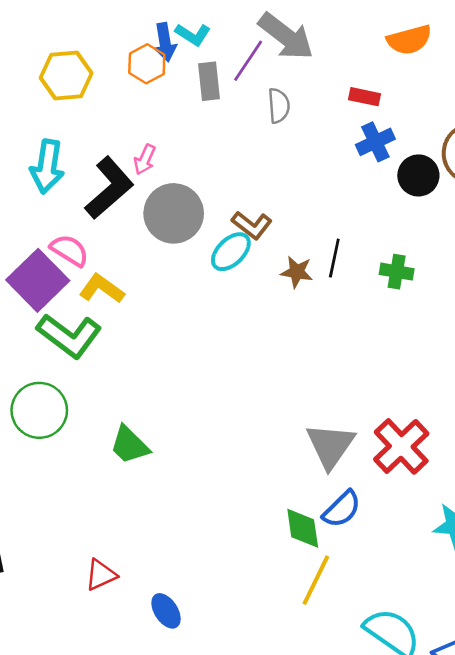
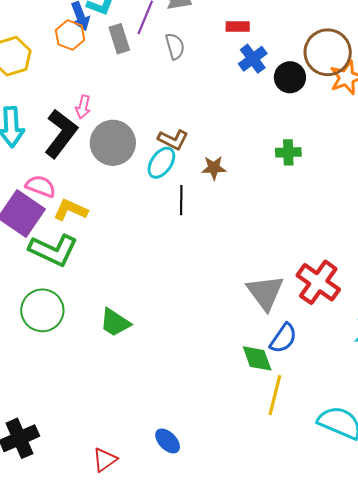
black line: (334, 258) -> (181, 200), moved
red triangle: (101, 575) -> (105, 460), moved

